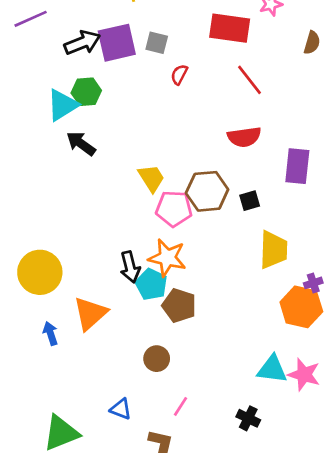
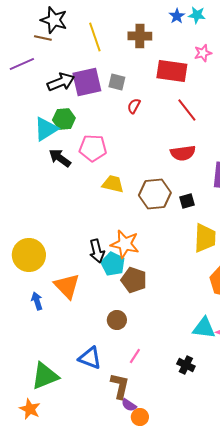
yellow trapezoid: (151, 178) -> (113, 184), turned -45
pink pentagon: (174, 209) -> (93, 148), moved
orange triangle: (90, 313) -> (67, 286), turned -32
blue triangle: (121, 409) -> (90, 358), size x1.4

